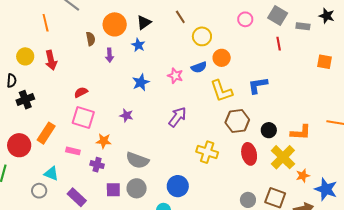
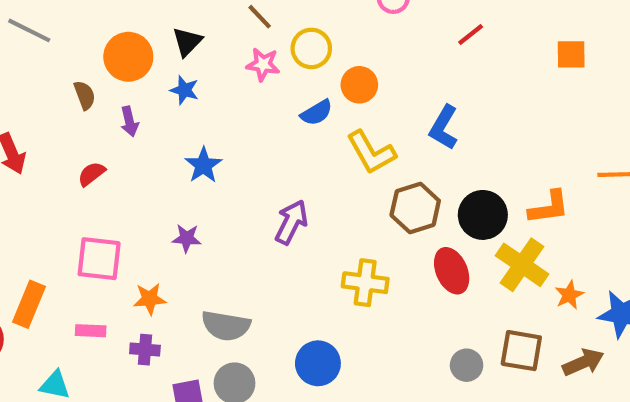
red line: (279, 44) -> (471, 34), turned 72
pink star: (175, 76) -> (263, 64), moved
blue L-shape: (258, 85) -> (444, 127), turned -40
red semicircle: (81, 92) -> (92, 174), moved
black circle: (269, 130) -> (483, 215), size x1.5

